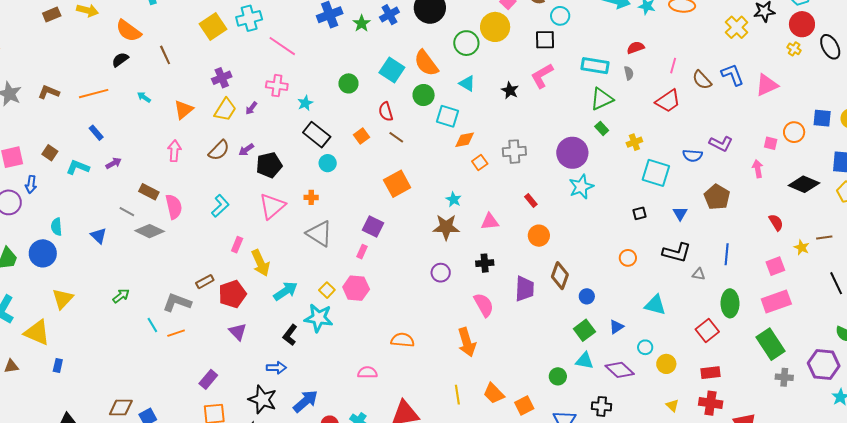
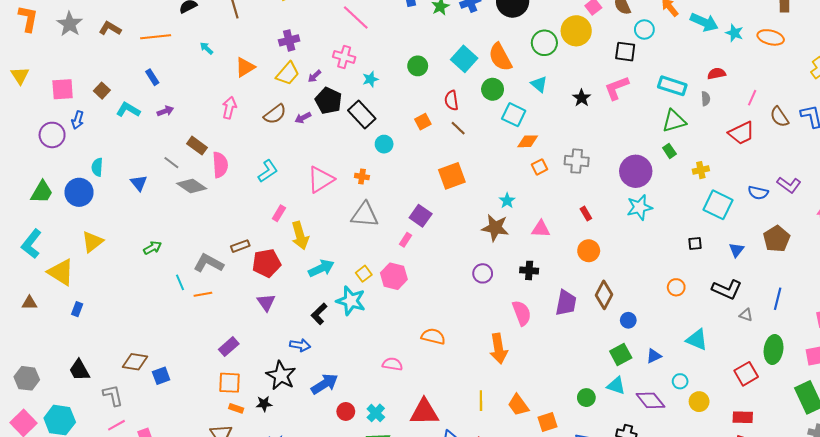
black rectangle: (317, 135) -> (362, 115), moved
black pentagon: (269, 165) -> (328, 101), moved, turned 30
gray triangle: (319, 234) -> (365, 215), turned -36

